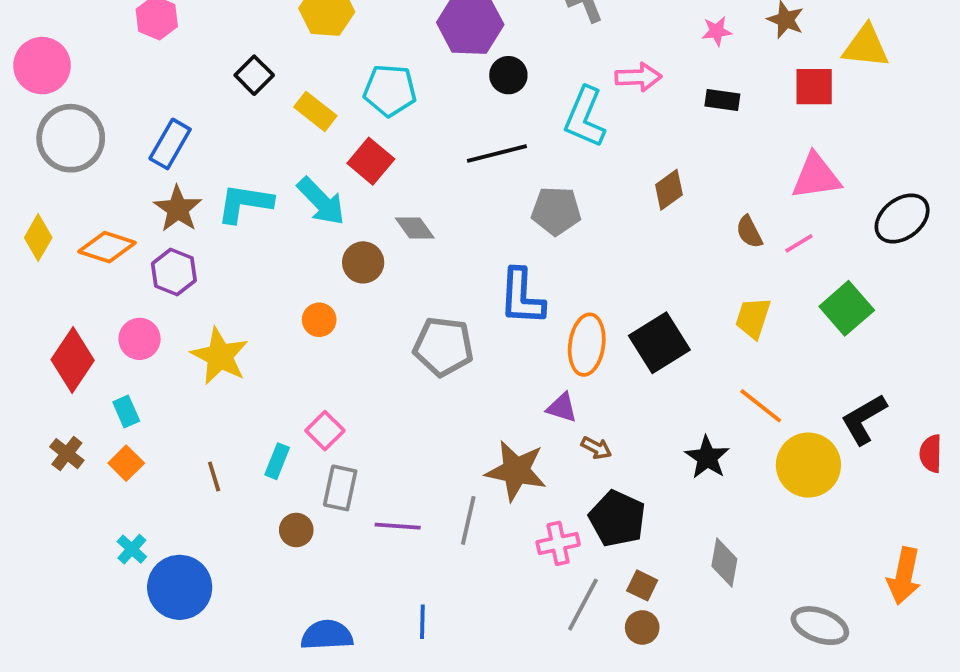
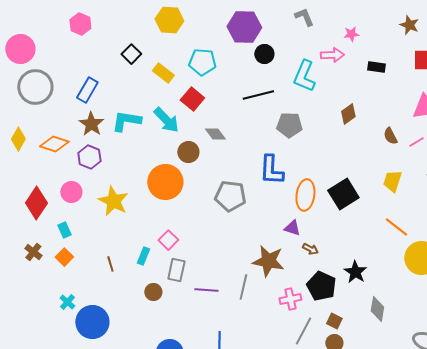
pink star: (717, 31) -> (351, 34), moved
orange circle: (319, 320) -> (165, 182), size x2.0
black star: (707, 457) -> (355, 272), moved

